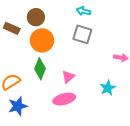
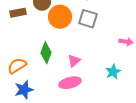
brown rectangle: (12, 28) -> (18, 13), turned -35
orange circle: (42, 40) -> (60, 17), moved

